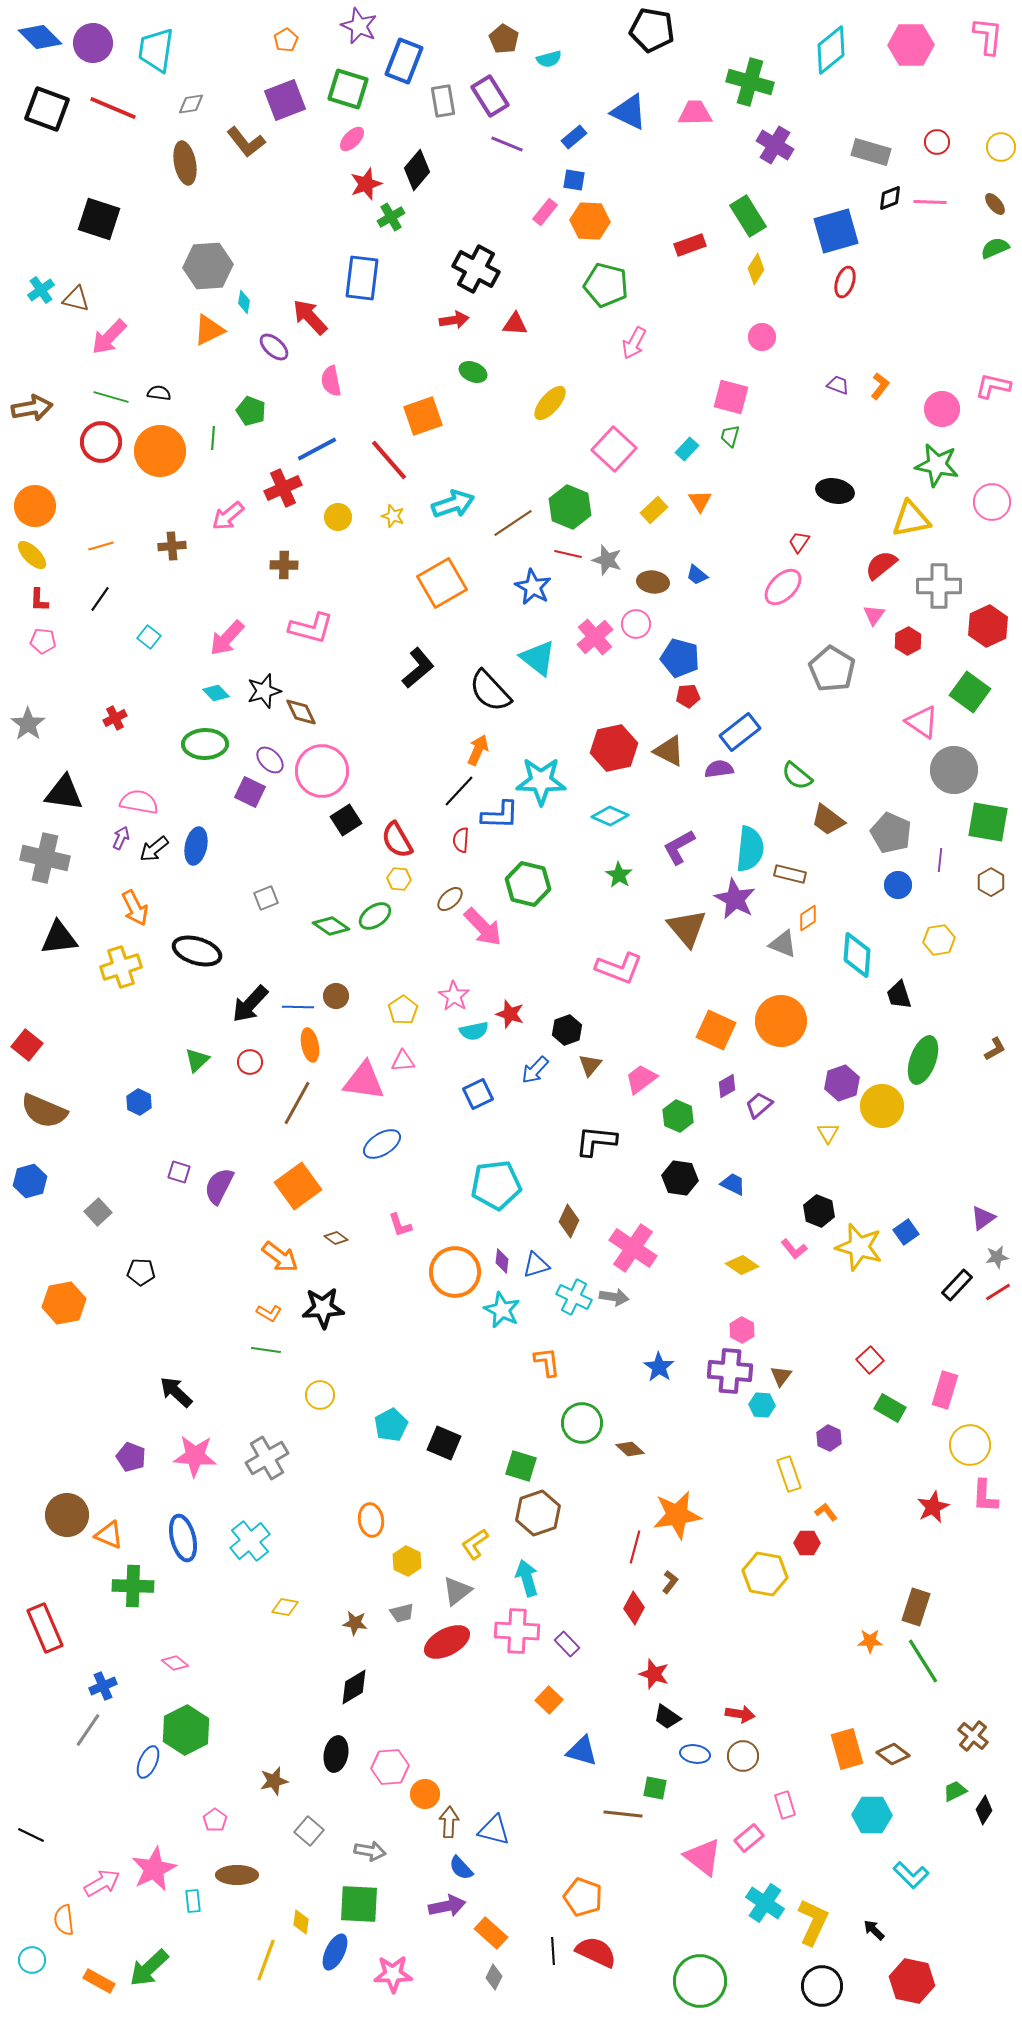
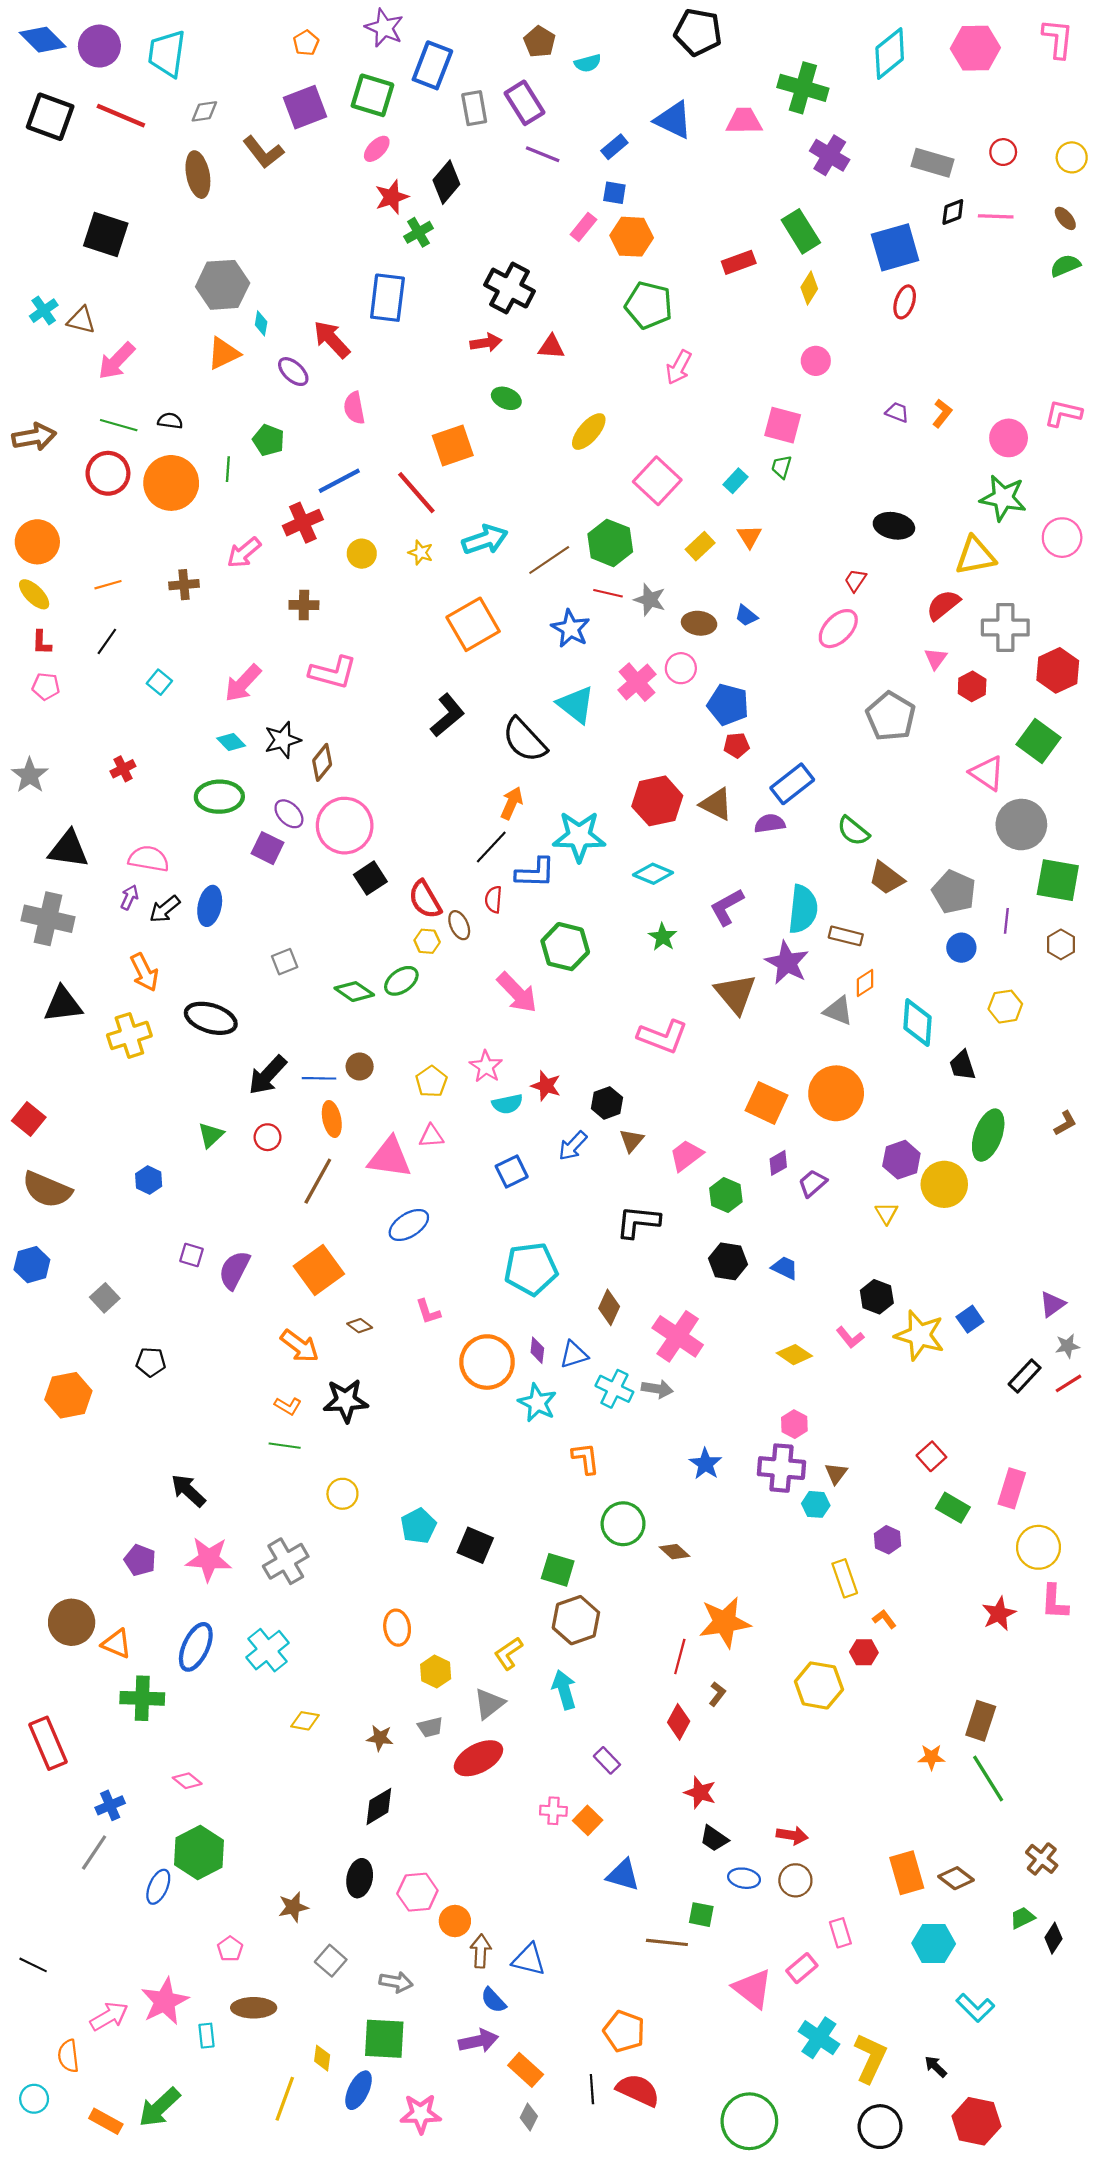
brown diamond: (301, 712) -> (322, 762), turned 64
brown ellipse: (450, 899) -> (459, 925), moved, turned -72
blue ellipse: (183, 1538) -> (196, 1647), turned 39
pink cross: (517, 1631) -> (553, 1811), moved, size x0.6

